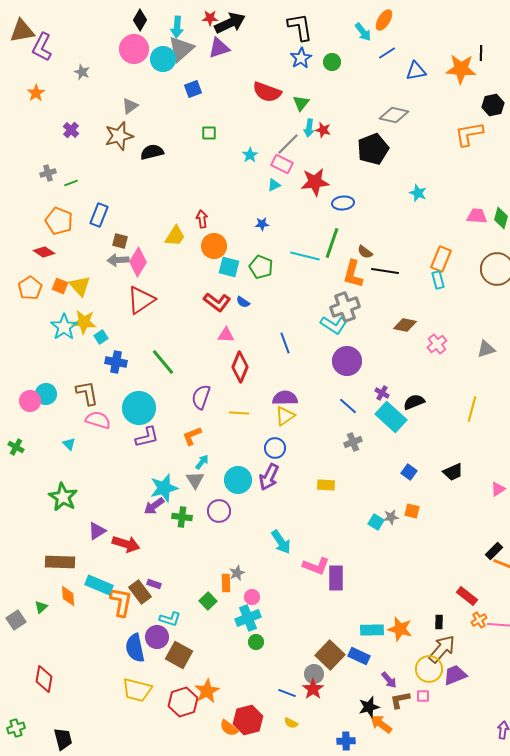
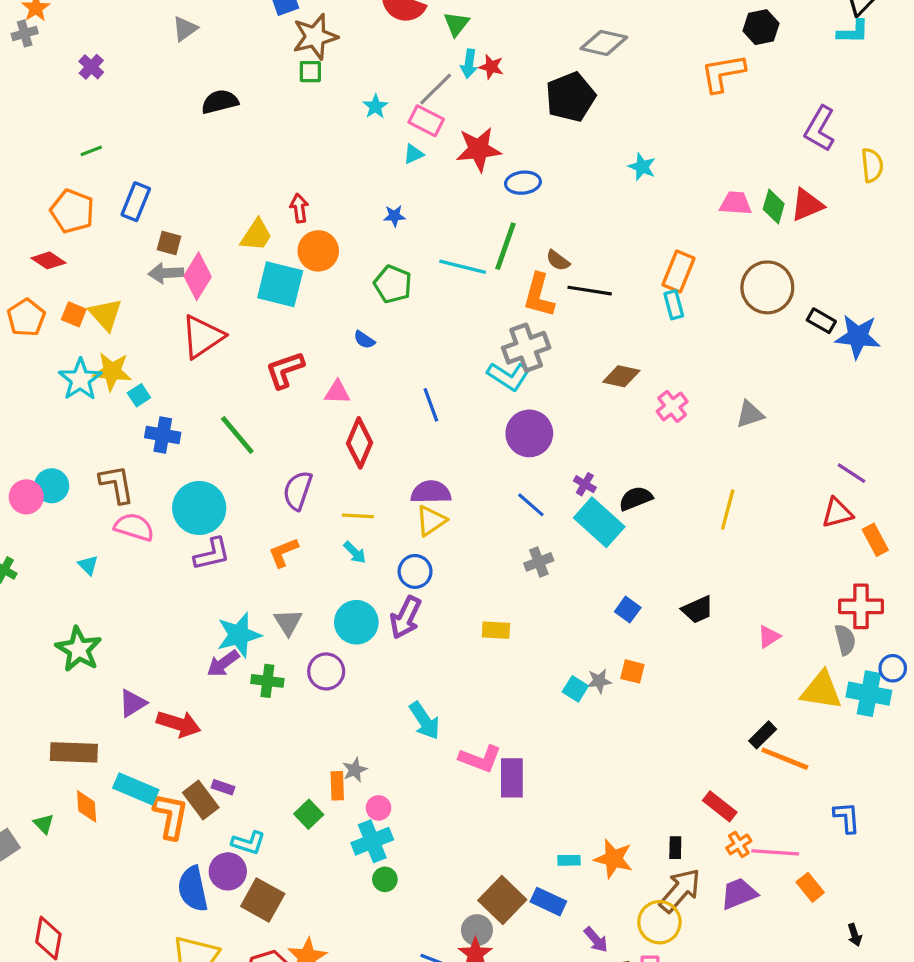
brown star: (119, 136) -> (315, 37), moved
gray cross: (48, 173) -> (25, 33), moved
cyan square: (229, 267) -> (280, 284), moved, size x1.4
red L-shape: (217, 302) -> (285, 370), moved, turned 124
cyan arrow: (202, 462) -> (355, 552), moved, turned 98
green triangle: (41, 607) -> (44, 824), turned -32
cyan rectangle: (372, 630) -> (569, 860), size x0.6
purple trapezoid: (455, 675) -> (739, 894), moved

